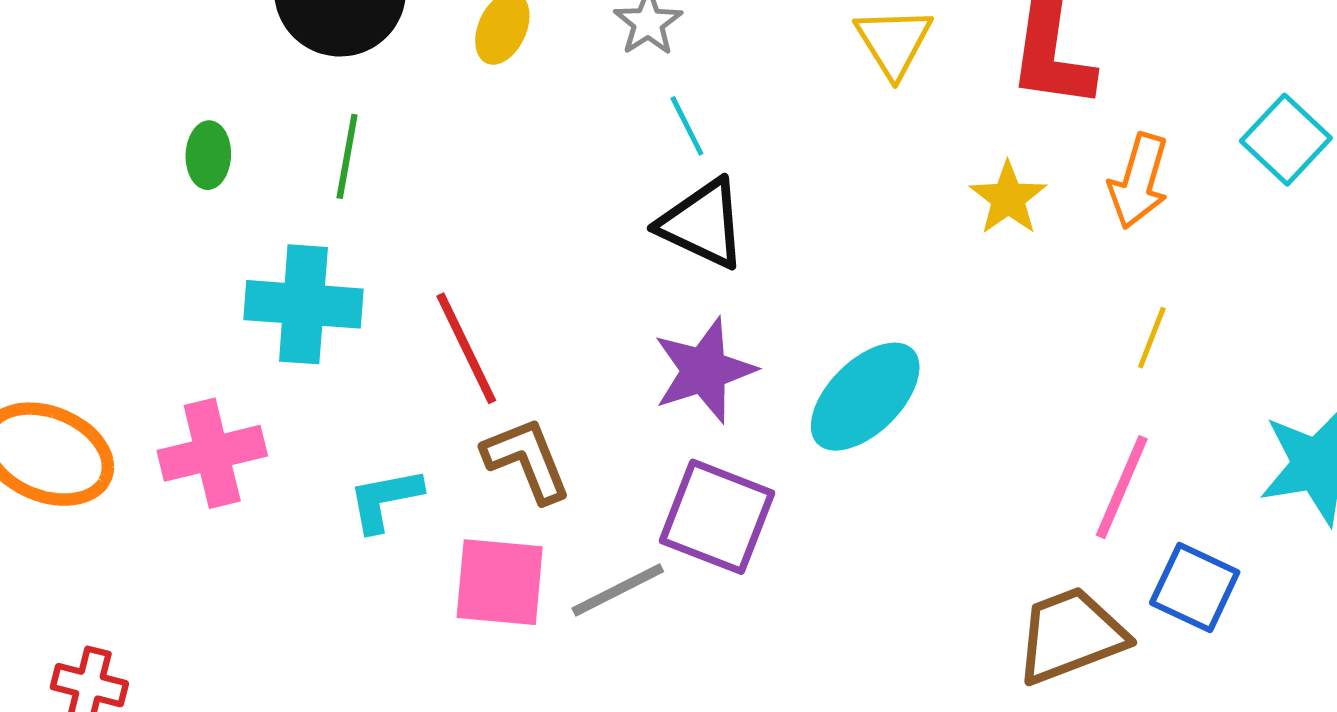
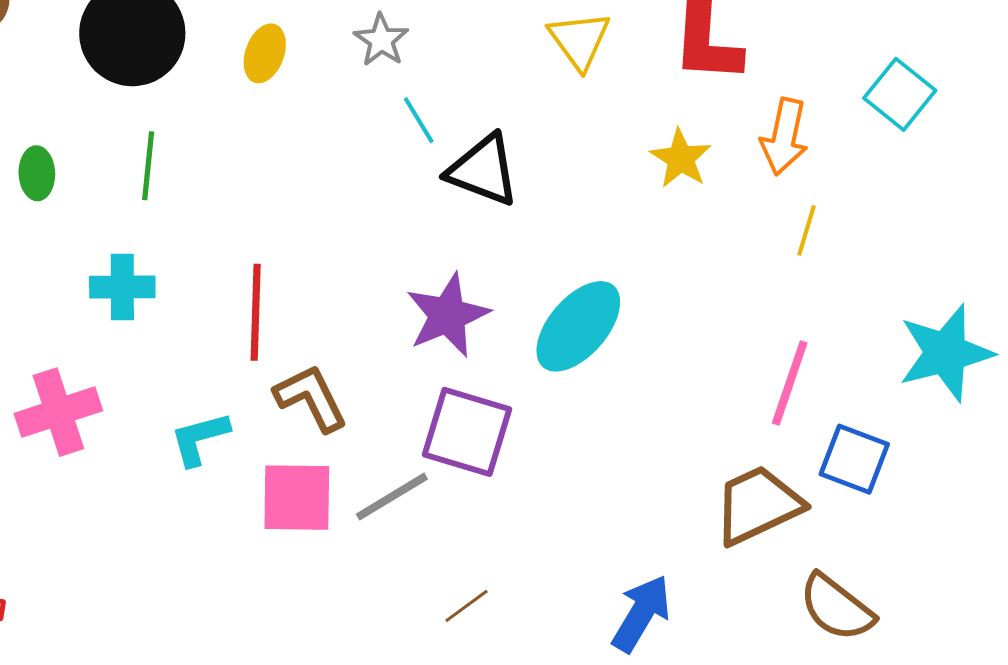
black triangle: (703, 224) -> (483, 170), moved
cyan cross: (303, 304) -> (122, 287), size x0.7
yellow line: (1152, 338) -> (806, 230), moved
red line: (466, 348) -> (256, 312), turned 32

